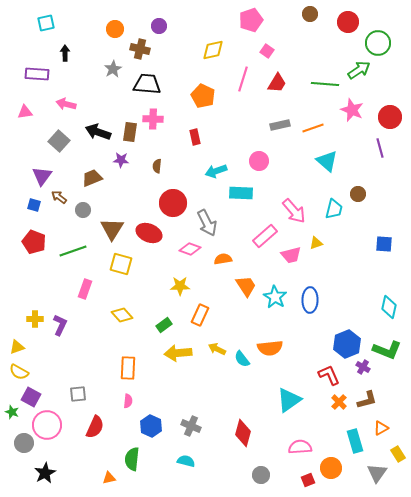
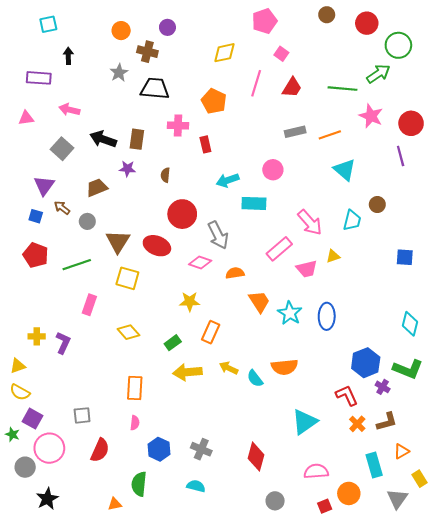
pink cross: (153, 119) -> (178, 125), moved

